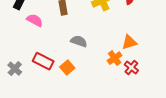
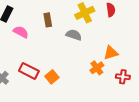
gray semicircle: (79, 41) -> (74, 35), moved
red cross: (131, 68) -> (123, 77), moved, turned -32

